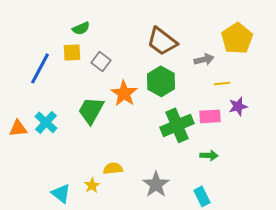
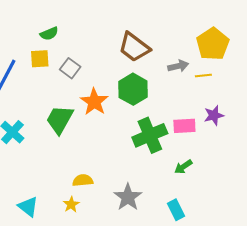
yellow line: (222, 83) -> (203, 76), moved
green arrow: (209, 155) -> (183, 167), turned 144
yellow star: (92, 185) -> (71, 204), moved

